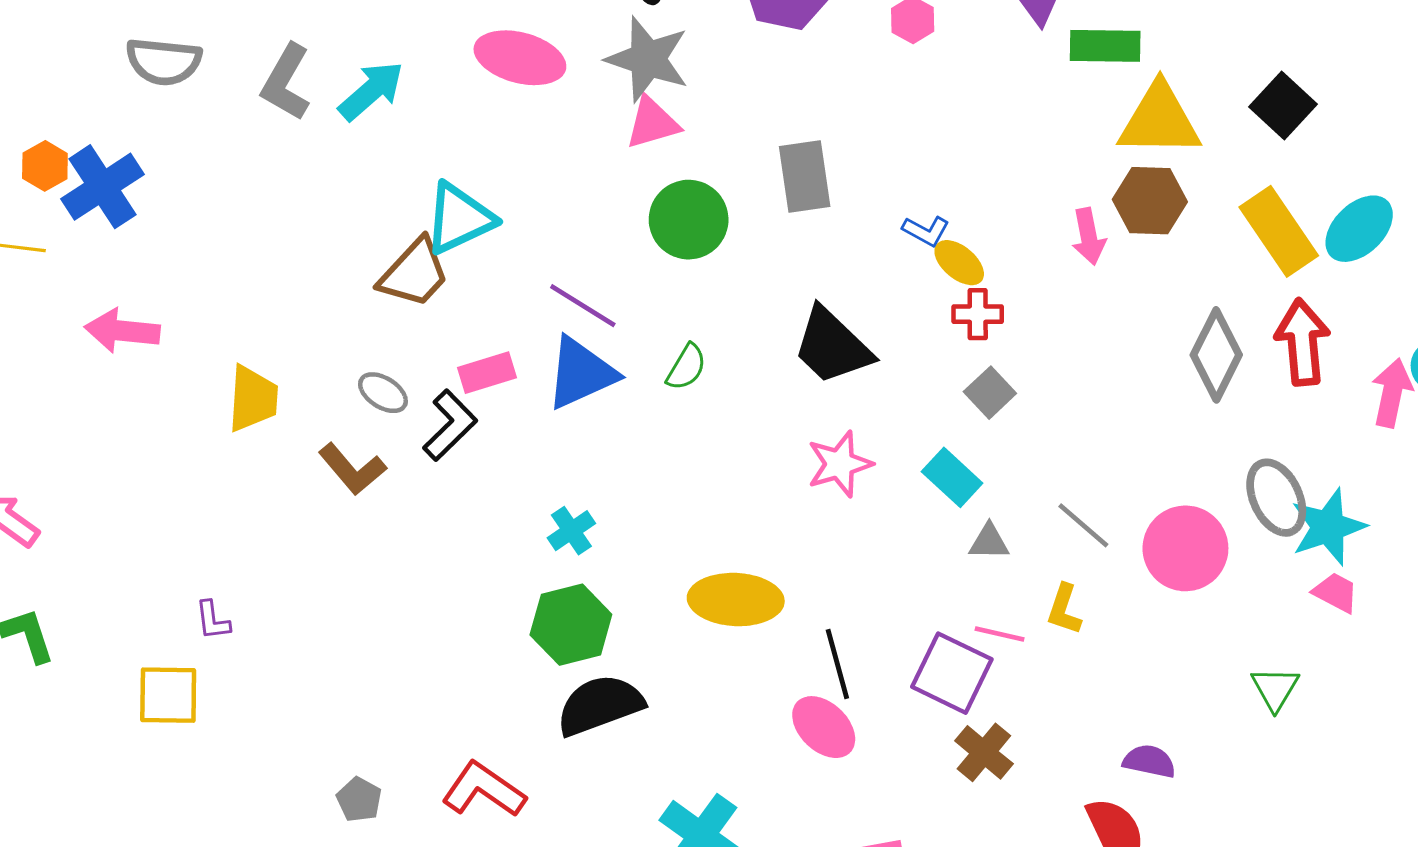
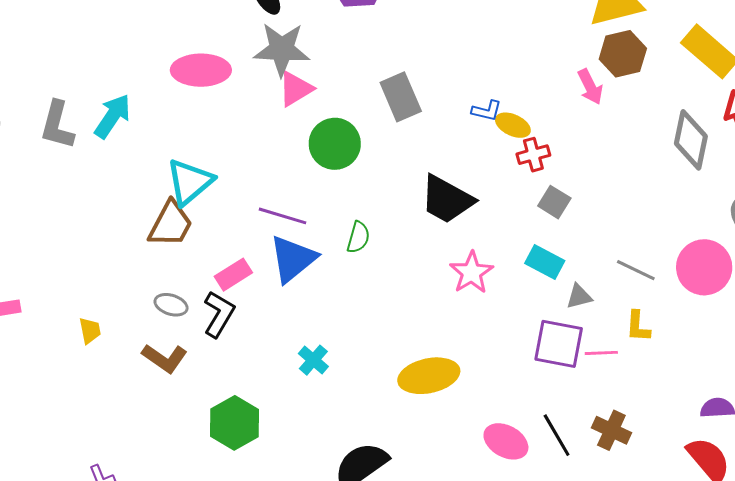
yellow trapezoid: (253, 399) -> (90, 331), size x0.6
green hexagon: (571, 625) -> (235, 423), moved
black line: (837, 664) -> (557, 435), moved
purple square: (952, 673) -> (559, 344), moved

